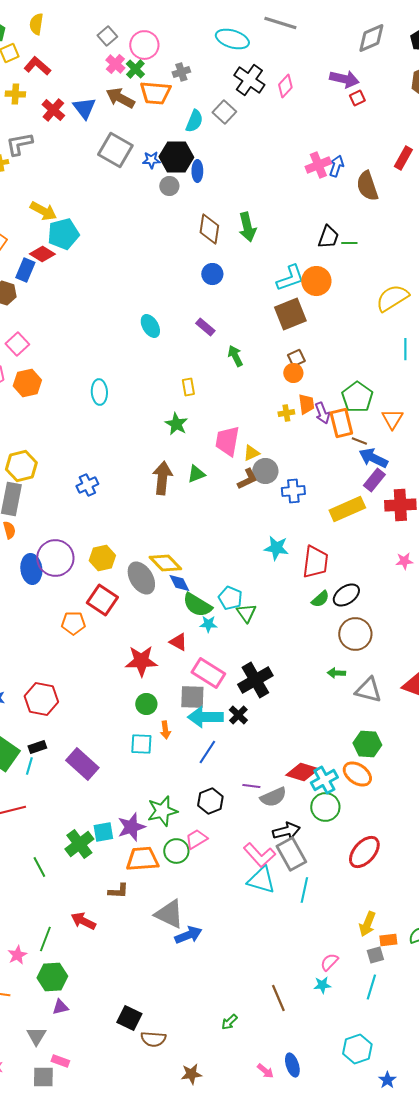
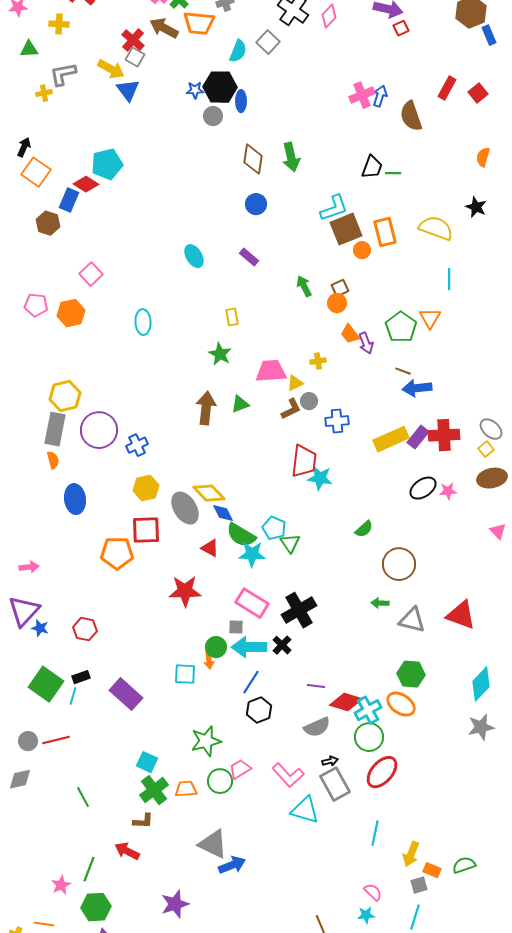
blue triangle: (84, 108) -> (128, 90), moved
red cross: (53, 110) -> (133, 40), moved
gray square: (115, 150) -> (135, 57), moved, size x0.6
yellow arrow: (43, 211) -> (111, 69), moved
orange circle: (316, 281) -> (362, 250), moved, size x0.6
yellow semicircle: (392, 298) -> (436, 228), turned 52
brown square: (290, 314) -> (346, 229), moved
pink square: (17, 344) -> (91, 274), moved
green arrow: (235, 356) -> (304, 286), moved
orange trapezoid: (306, 404) -> (350, 334), turned 150
yellow cross: (286, 413) -> (318, 361), moved
orange triangle: (392, 419) -> (430, 318), moved
orange rectangle: (341, 423) -> (385, 232), moved
pink trapezoid: (227, 441) -> (271, 371), turned 76
blue arrow: (373, 458) -> (417, 388), turned -32
gray circle: (265, 471) -> (309, 401), size x0.7
purple rectangle: (374, 480) -> (418, 437), moved
blue cross: (87, 485) -> (137, 445), moved
purple circle: (55, 558) -> (99, 430), moved
red trapezoid: (315, 562) -> (304, 461), moved
black ellipse: (346, 595) -> (423, 488), moved
red square: (102, 600) -> (146, 530), turned -36
orange pentagon: (73, 623) -> (117, 553), size x1.4
cyan star: (208, 624) -> (252, 554), size x1.5
red triangle: (178, 642) -> (210, 548), moved
gray square: (192, 697) -> (236, 627), size x0.6
red hexagon: (41, 699) -> (85, 629), size x0.7
green circle: (146, 704) -> (216, 647), moved
purple line: (251, 786) -> (316, 686), moved
black hexagon: (210, 801) -> (259, 710), moved
purple star: (131, 827) -> (175, 904), moved
black arrow: (286, 831) -> (330, 761), size x0.6
cyan square: (103, 832) -> (147, 762), turned 35
green cross: (79, 844) -> (154, 790), moved
red ellipse: (364, 852) -> (382, 772), moved
pink L-shape: (259, 855) -> (288, 775), moved
orange trapezoid: (142, 859) -> (186, 789), size x0.7
cyan line: (304, 890) -> (375, 833), moved
brown L-shape: (118, 891) -> (143, 821), moved
orange rectangle: (388, 940) -> (432, 870), turned 30
pink semicircle: (329, 962) -> (373, 892), turned 90

